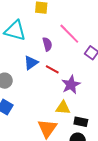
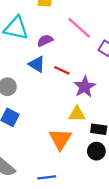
purple semicircle: (47, 44) -> (45, 40), moved, turned -96
blue triangle: (31, 63) -> (37, 64), turned -49

